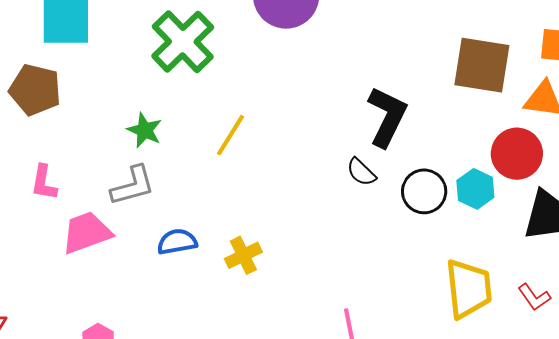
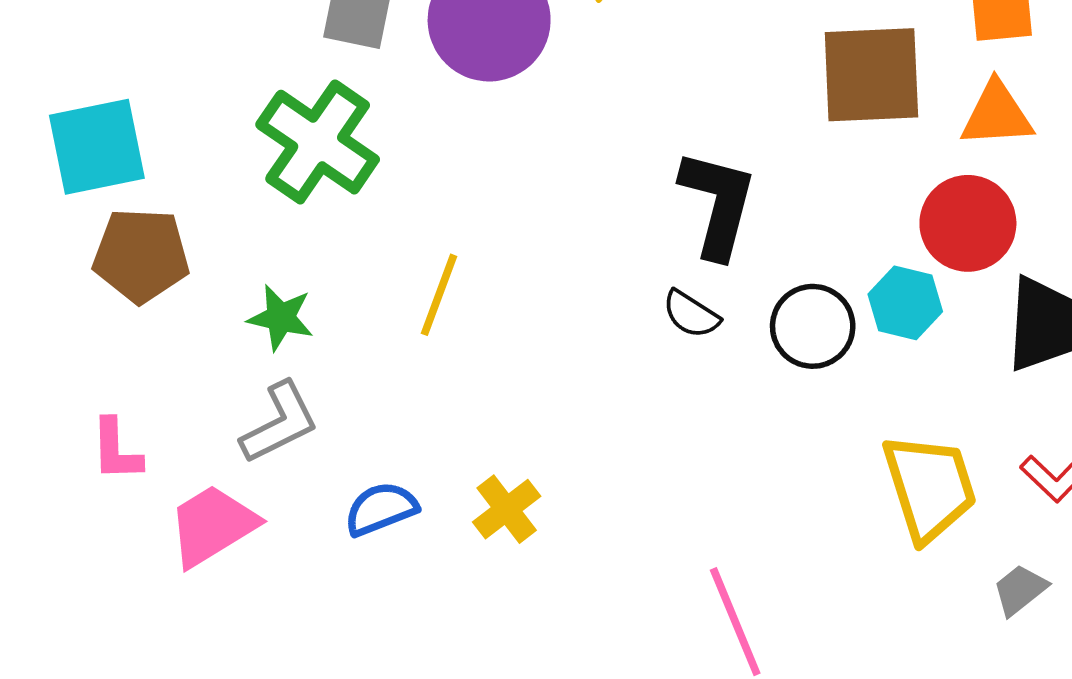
brown pentagon: (35, 90) -> (141, 255), moved

